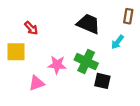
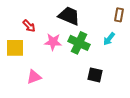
black trapezoid: (88, 24) -> (69, 16), moved
green cross: (86, 62) -> (79, 43), moved
pink star: (57, 65) -> (53, 42), moved

